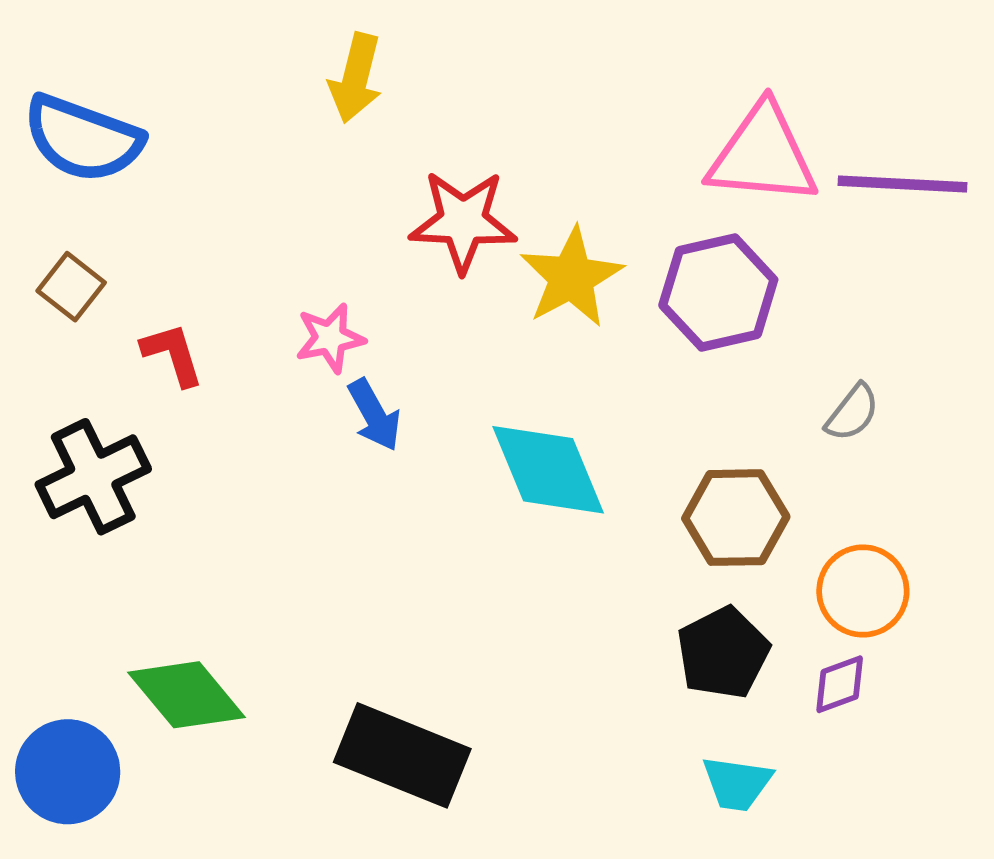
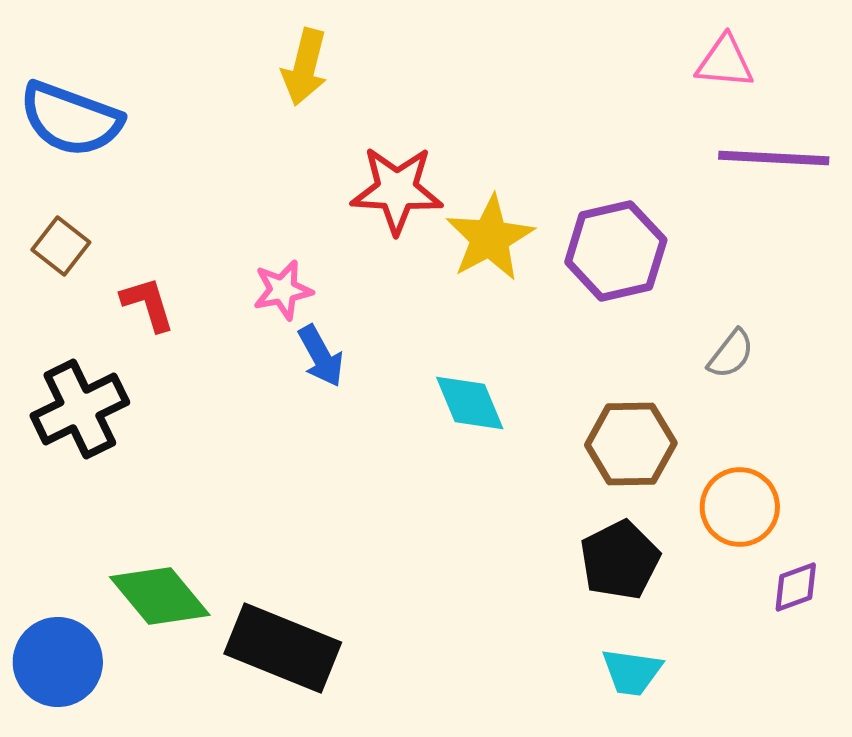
pink triangle: (763, 155) -> (725, 62), moved, size x0.6
cyan diamond: (548, 470) -> (470, 403), size x0.7
purple diamond: (840, 684) -> (796, 587), moved
black rectangle: (402, 755) -> (283, 648), moved

